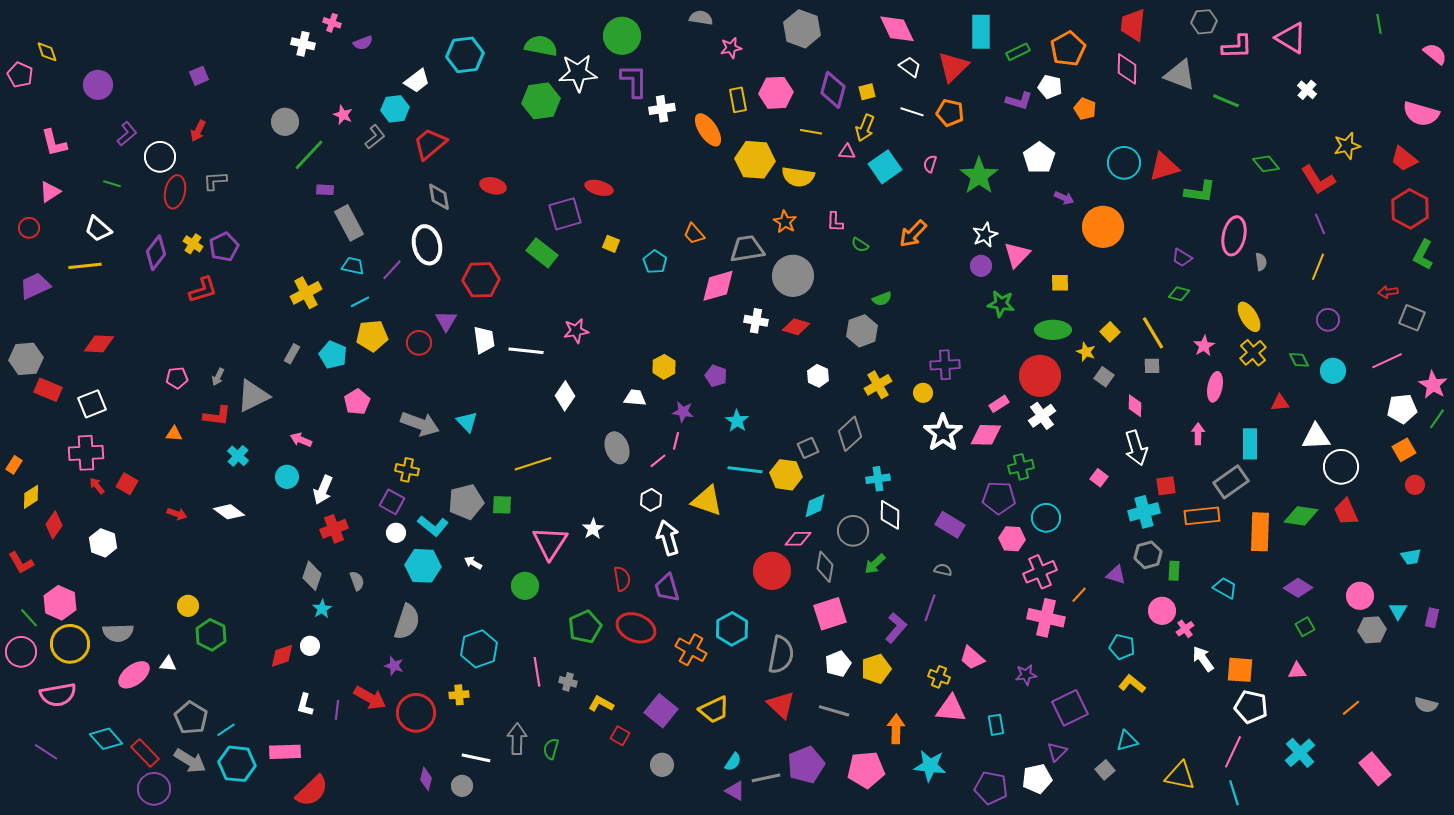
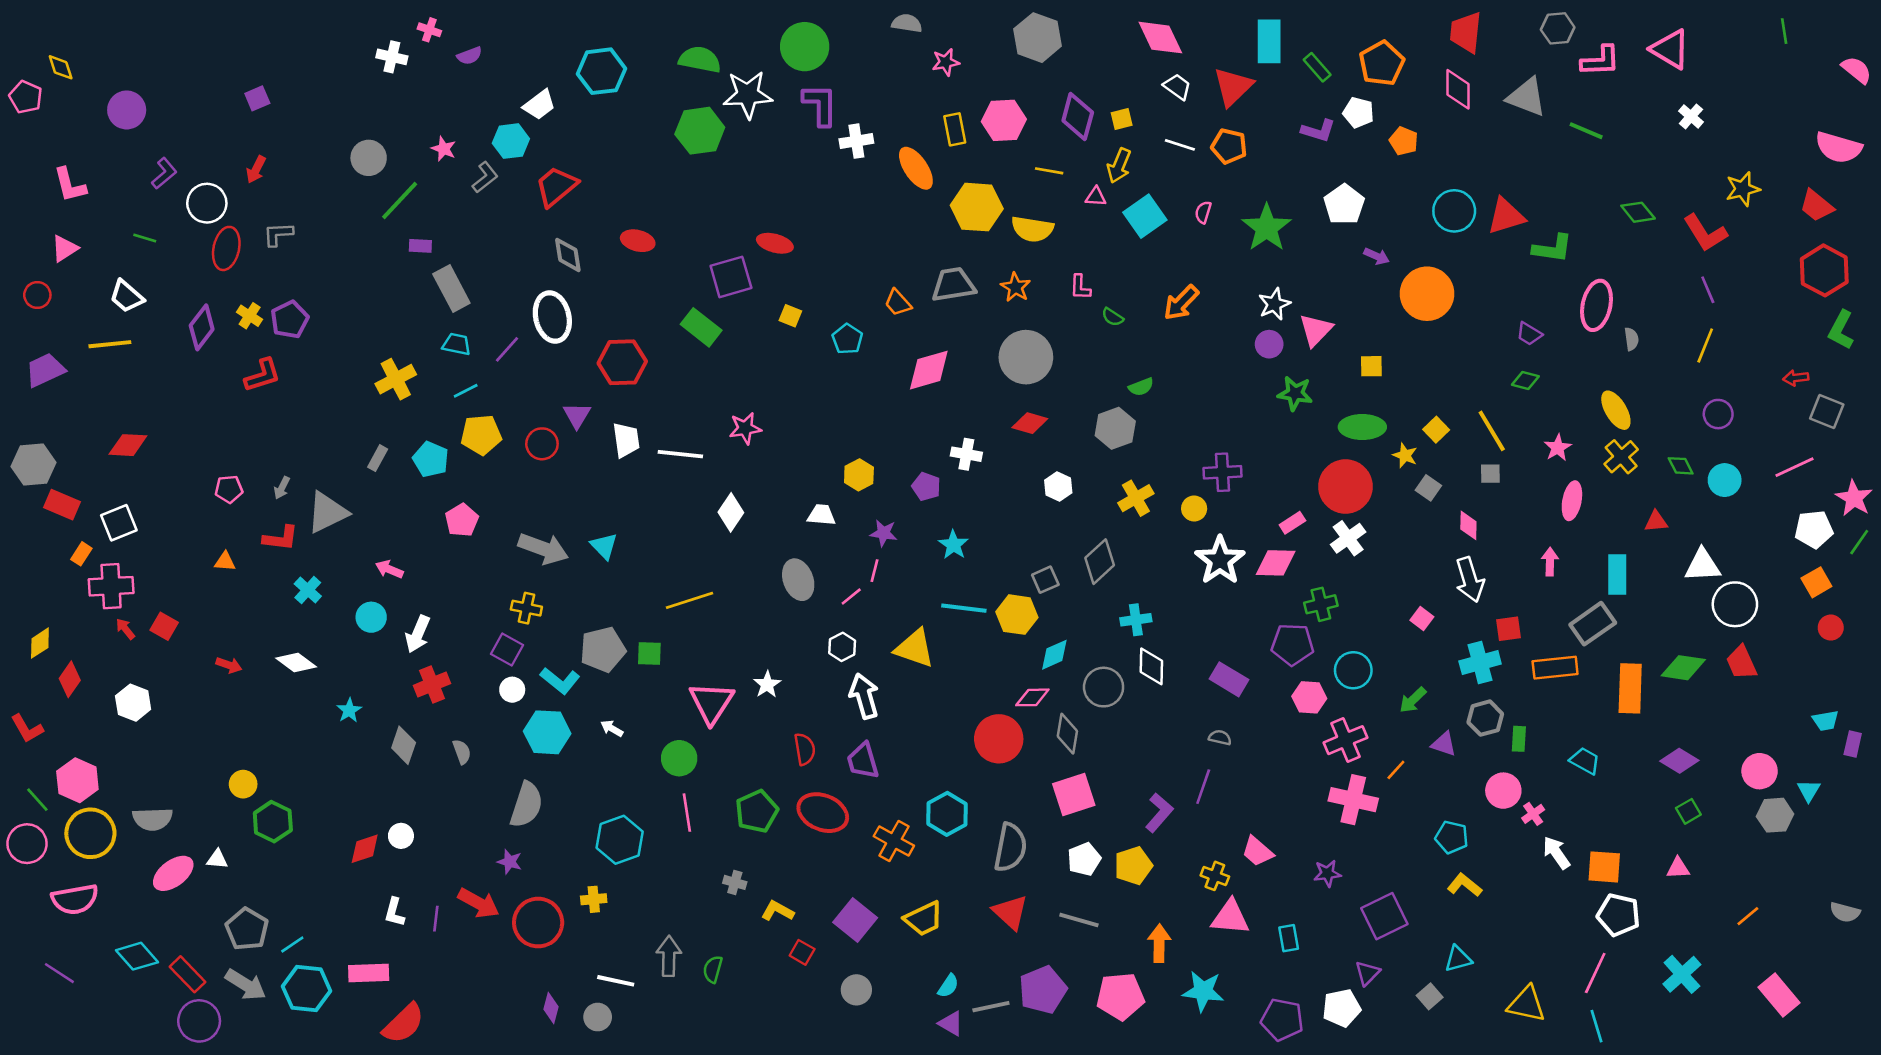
green rectangle: (1018, 52) -> (1317, 67), turned 75
gray trapezoid: (747, 249) -> (953, 285), moved
white cross: (756, 321) -> (966, 454), moved
orange rectangle: (14, 465) -> (81, 554), moved
green arrow: (875, 564) -> (1413, 700), moved
cyan star: (322, 609) -> (349, 710), moved
purple rectangle: (1432, 618) -> (1853, 744), moved
pink line: (537, 672) -> (687, 813), moved

